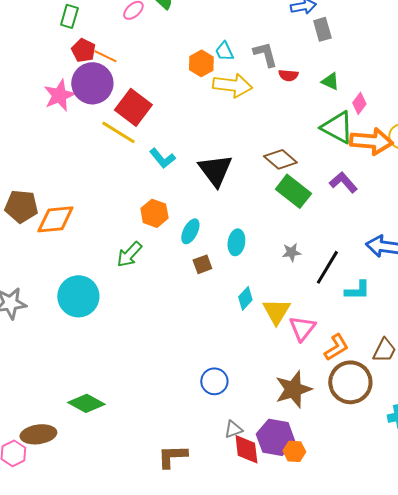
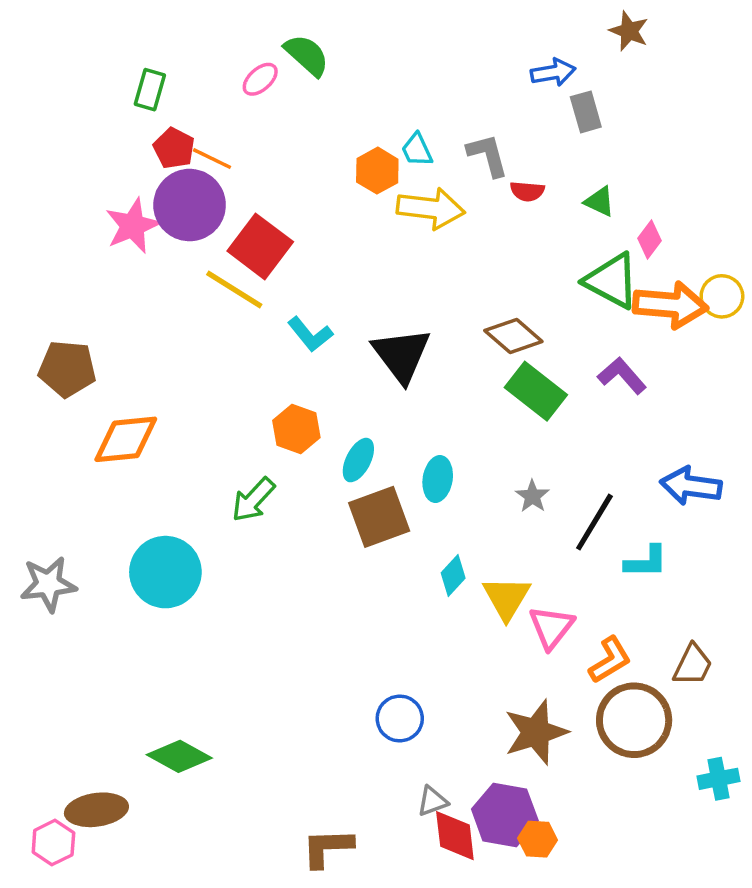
brown pentagon: (21, 206) -> (67, 369), moved
gray star: (291, 252) -> (532, 496), turned -30
brown square: (202, 264) -> (379, 517), size x1.8

